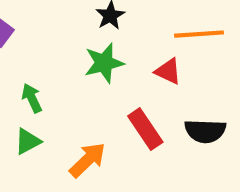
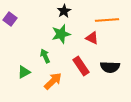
green arrow: (32, 98) -> (45, 56), moved

